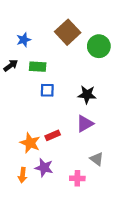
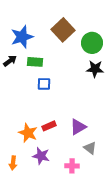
blue star: (24, 40) -> (22, 37), size x1.6
black star: (87, 95) -> (95, 69), moved
purple triangle: (85, 124) -> (78, 127), moved
orange arrow: (23, 175) -> (13, 163), moved

